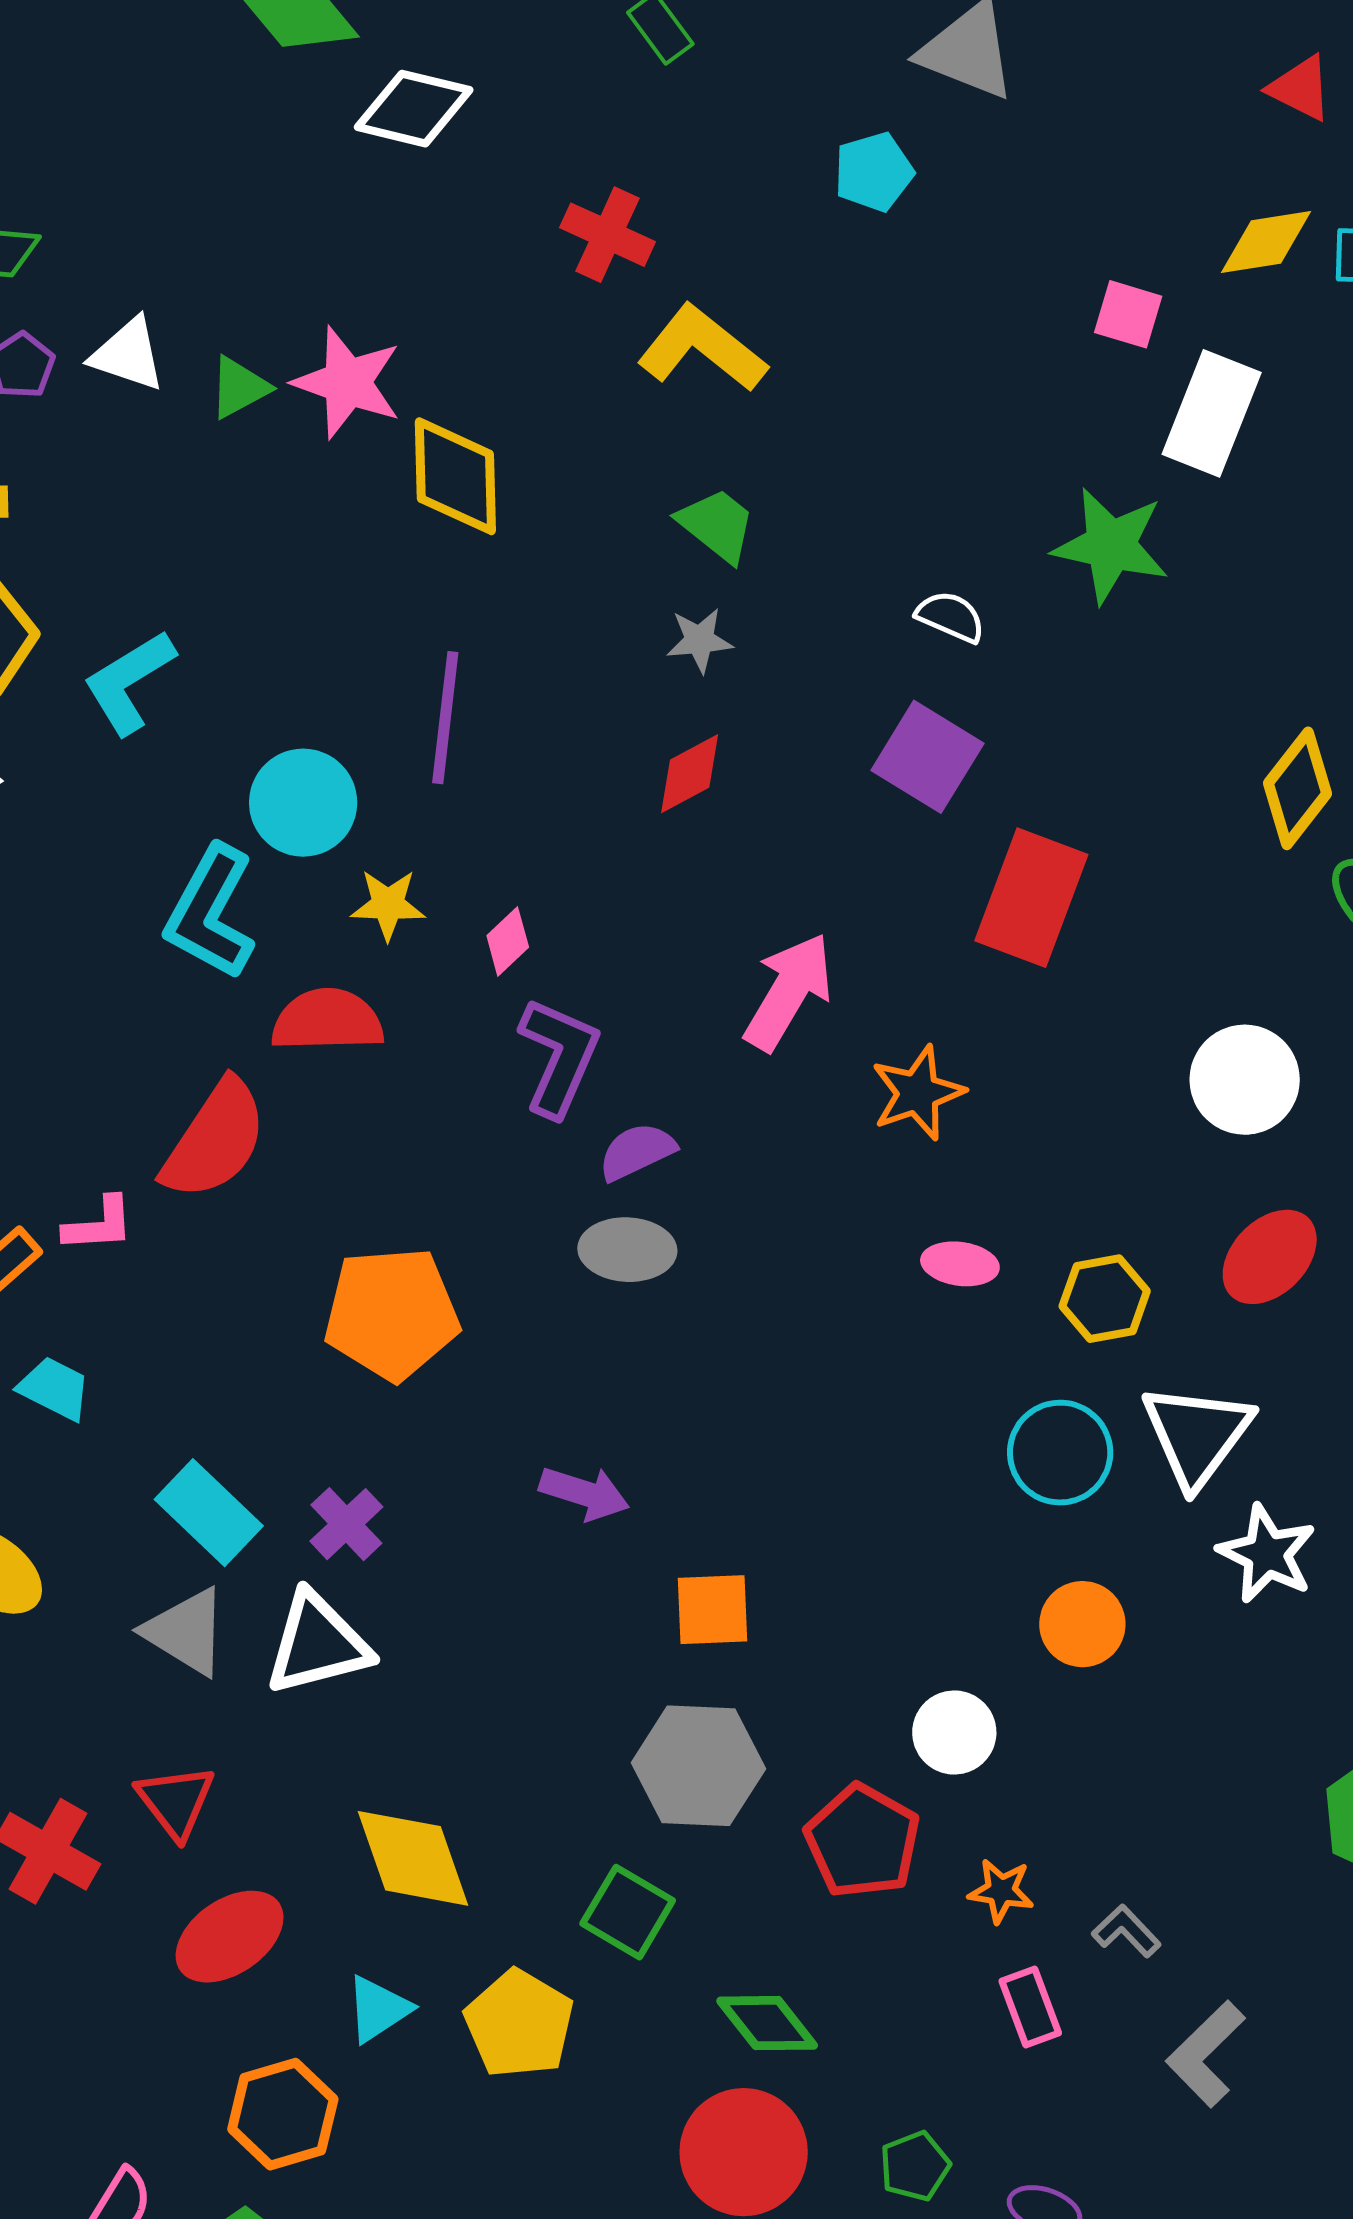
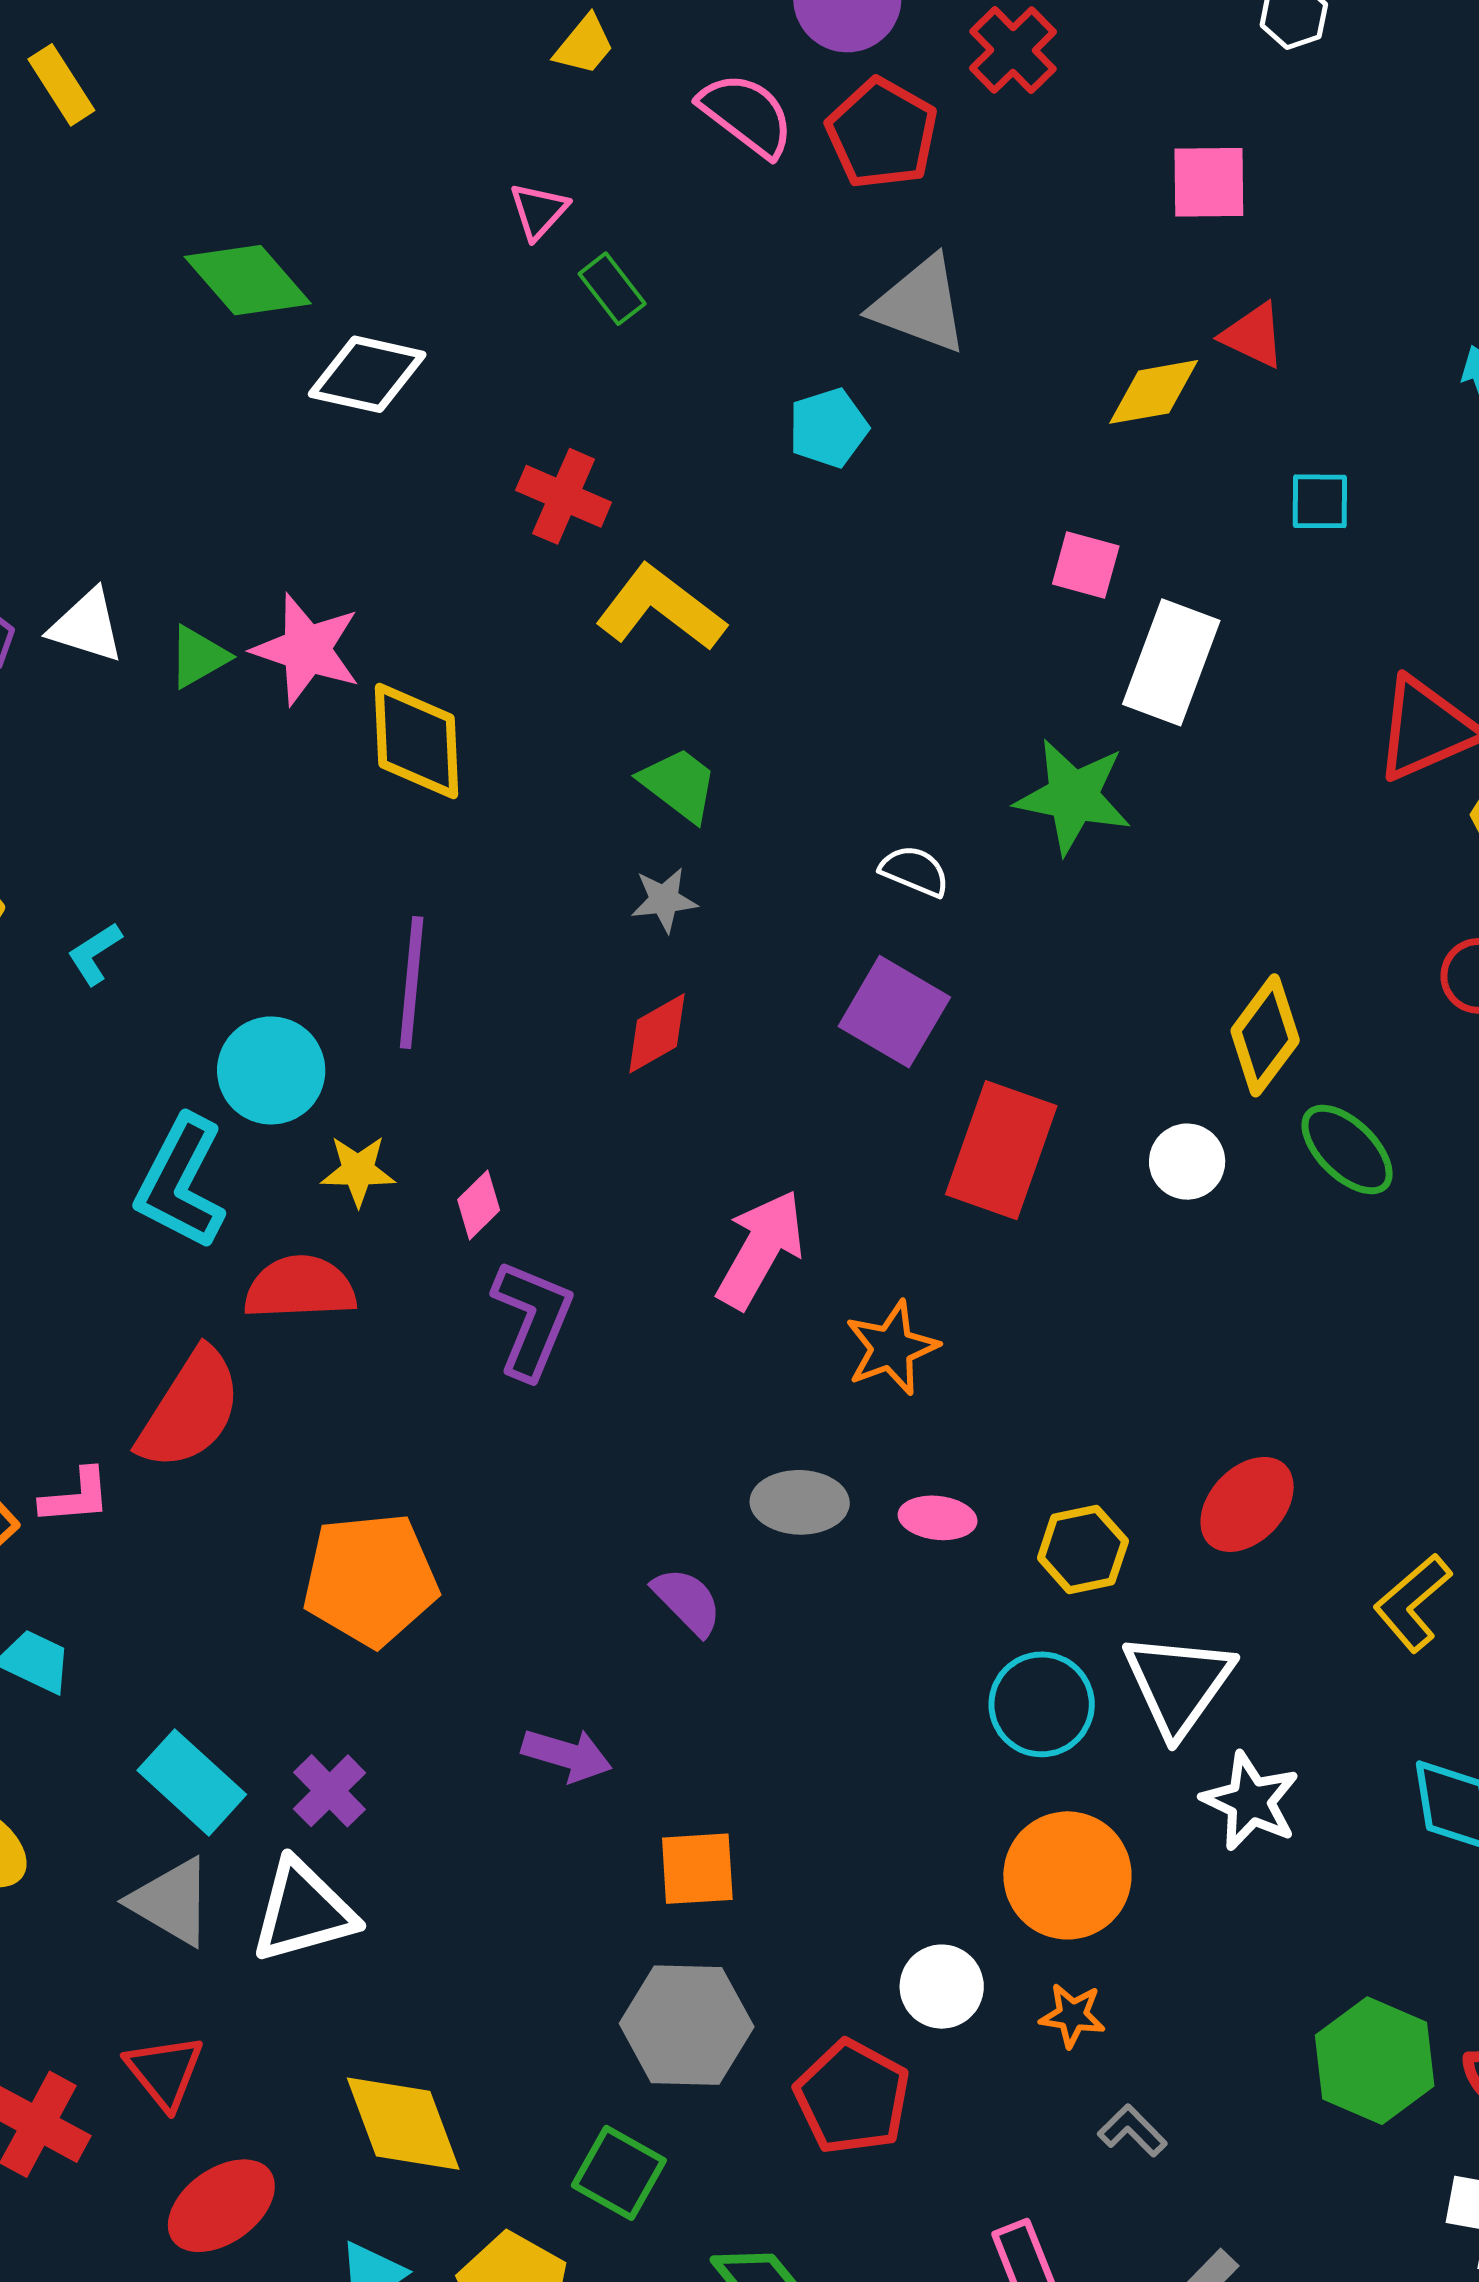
yellow diamond: (1266, 242) -> (1154, 392), moved
cyan L-shape: (129, 682) -> (95, 954), size x0.6
white circle: (1245, 1080) -> (1187, 1162), moved, size x0.7
purple semicircle: (637, 1152) -> (687, 1601), moved, turned 72
gray ellipse: (627, 1250) -> (800, 1502), moved
orange circle: (1082, 1624) -> (1067, 1875), size x1.5
orange star: (1001, 1891) -> (1072, 2015), moved
gray L-shape: (1126, 1931) -> (1132, 2131), moved

